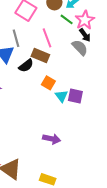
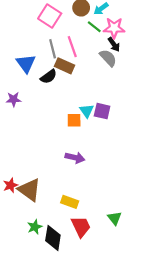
pink star: (85, 20) -> (114, 28), turned 30
gray line: (16, 38) -> (53, 49), moved
orange square: (48, 83) -> (74, 120), moved, turned -32

